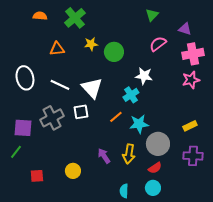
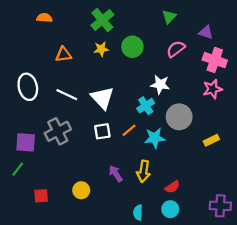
green cross: (75, 18) -> (102, 20), moved
green circle: (114, 52) -> (132, 47), moved
pink cross: (193, 54) -> (215, 60), turned 30
white square: (81, 112) -> (102, 131), moved
gray circle: (158, 144) -> (179, 117), moved
purple cross: (193, 156) -> (220, 206), moved

